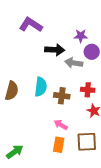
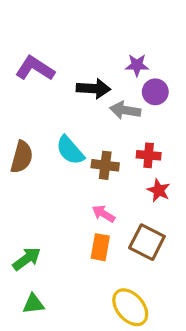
purple L-shape: (31, 25) -> (35, 68), moved
cyan semicircle: (41, 87) -> (70, 150), turned 132
brown square: (87, 142) -> (147, 242), turned 30

